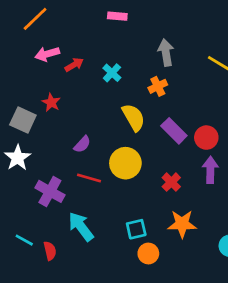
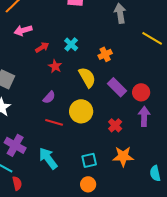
gray arrow: (166, 53) -> (120, 13), moved
red arrow: (74, 65) -> (42, 47), moved
red star: (51, 102) -> (55, 66), moved
purple cross: (50, 191) -> (15, 145), moved
red semicircle: (50, 251) -> (17, 183), moved
orange circle: (148, 253) -> (88, 184), moved

